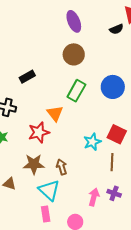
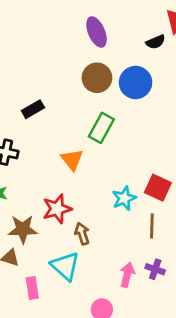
blue circle: (113, 87) -> (136, 82), moved
red star: (39, 132) -> (57, 209), moved
brown star: (34, 164) -> (23, 229), moved
pink rectangle: (46, 214) -> (32, 288), moved

